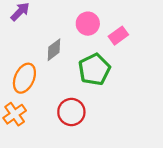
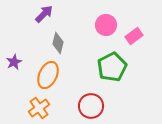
gray diamond: (54, 50) -> (58, 43), moved, turned -40

